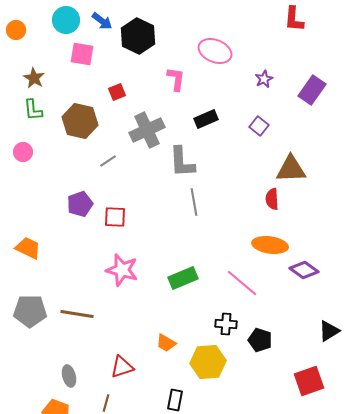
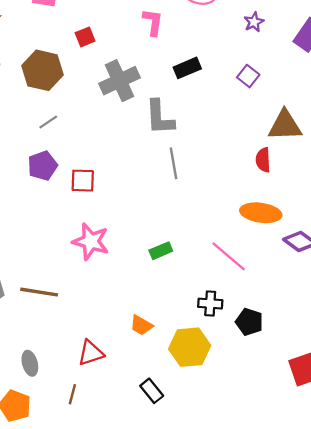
gray line: (108, 161) -> (48, 122), moved
green rectangle: (183, 278) -> (161, 251), size x0.7
black rectangle: (175, 400) -> (152, 391), turned -50

